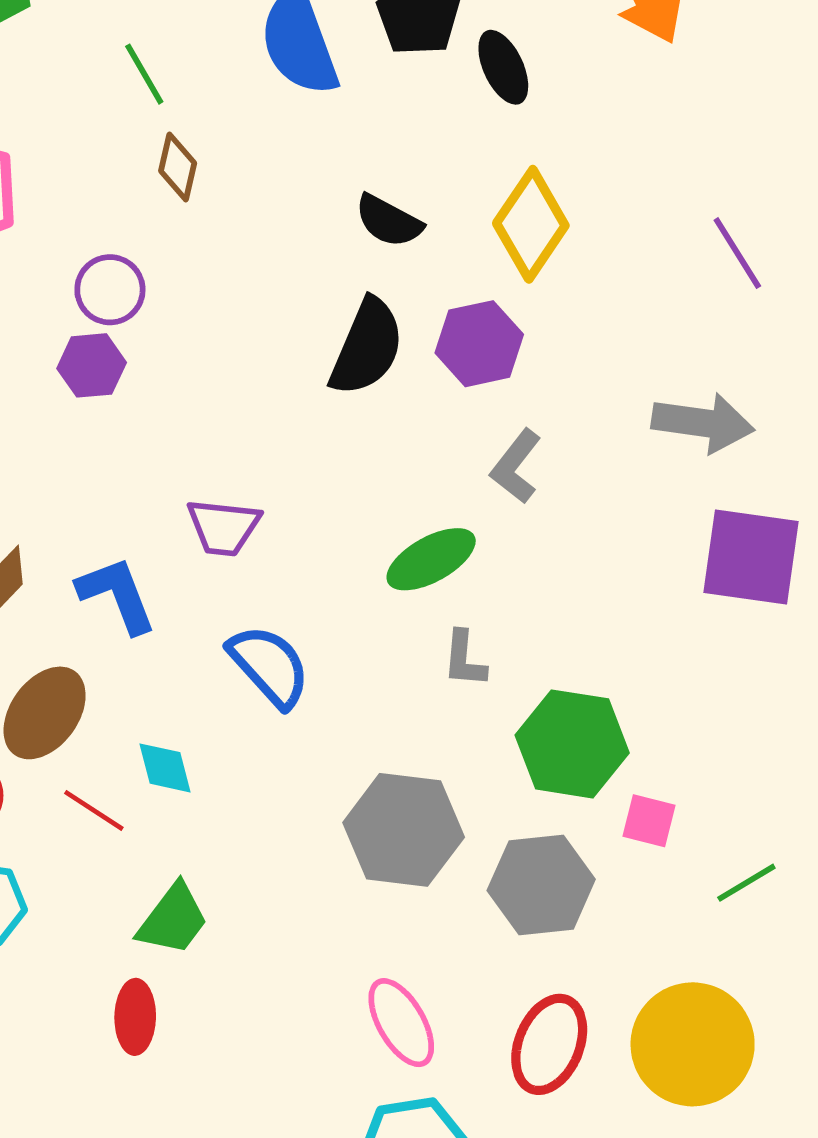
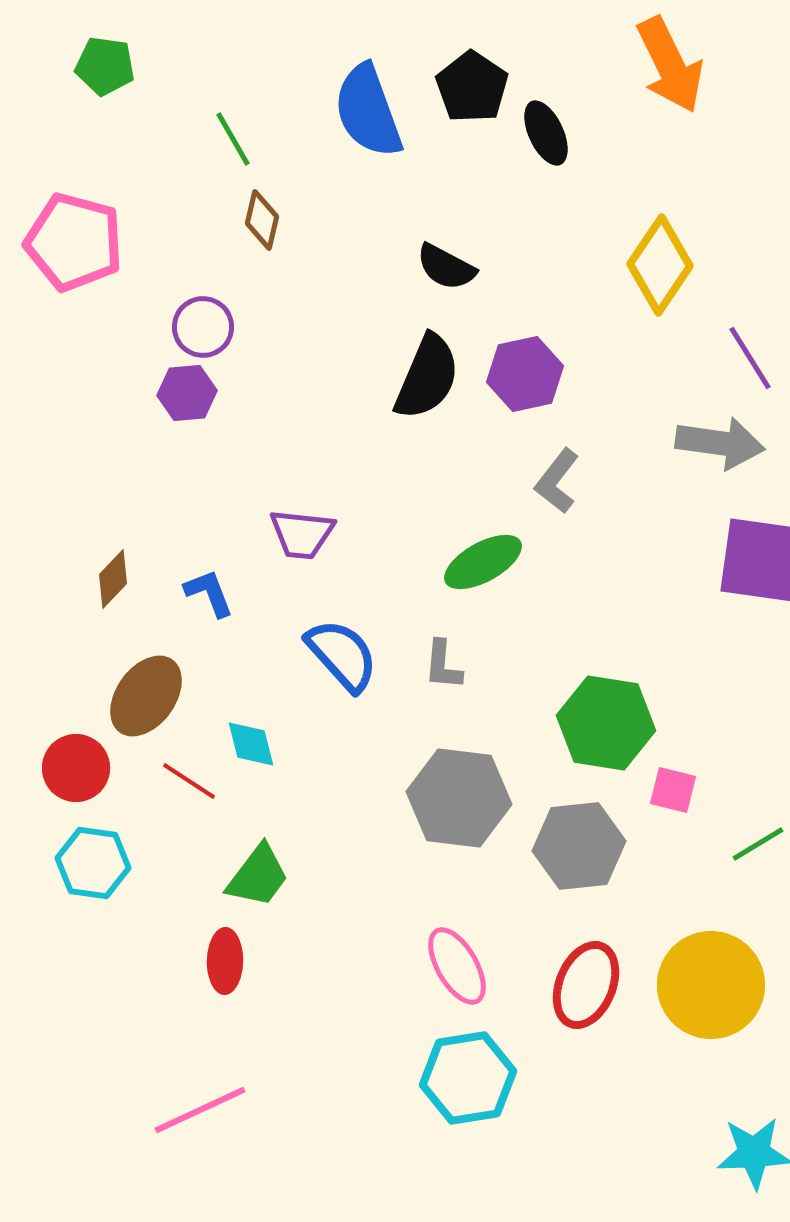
yellow diamond: (531, 224) -> (660, 265), moved
purple line: (737, 253) -> (750, 358), moved
blue L-shape: (117, 595) -> (209, 593), size x0.7
gray L-shape: (464, 659) -> (443, 665), moved

